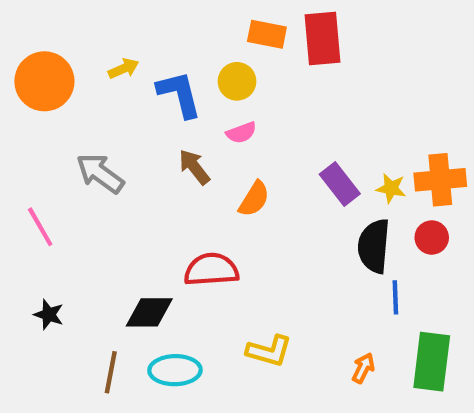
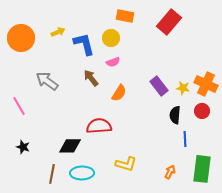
red rectangle: (323, 39) -> (169, 22), moved, turned 45
orange cross: (440, 180) -> (206, 84), turned 30
black semicircle: (374, 246) -> (175, 115), size x0.7

